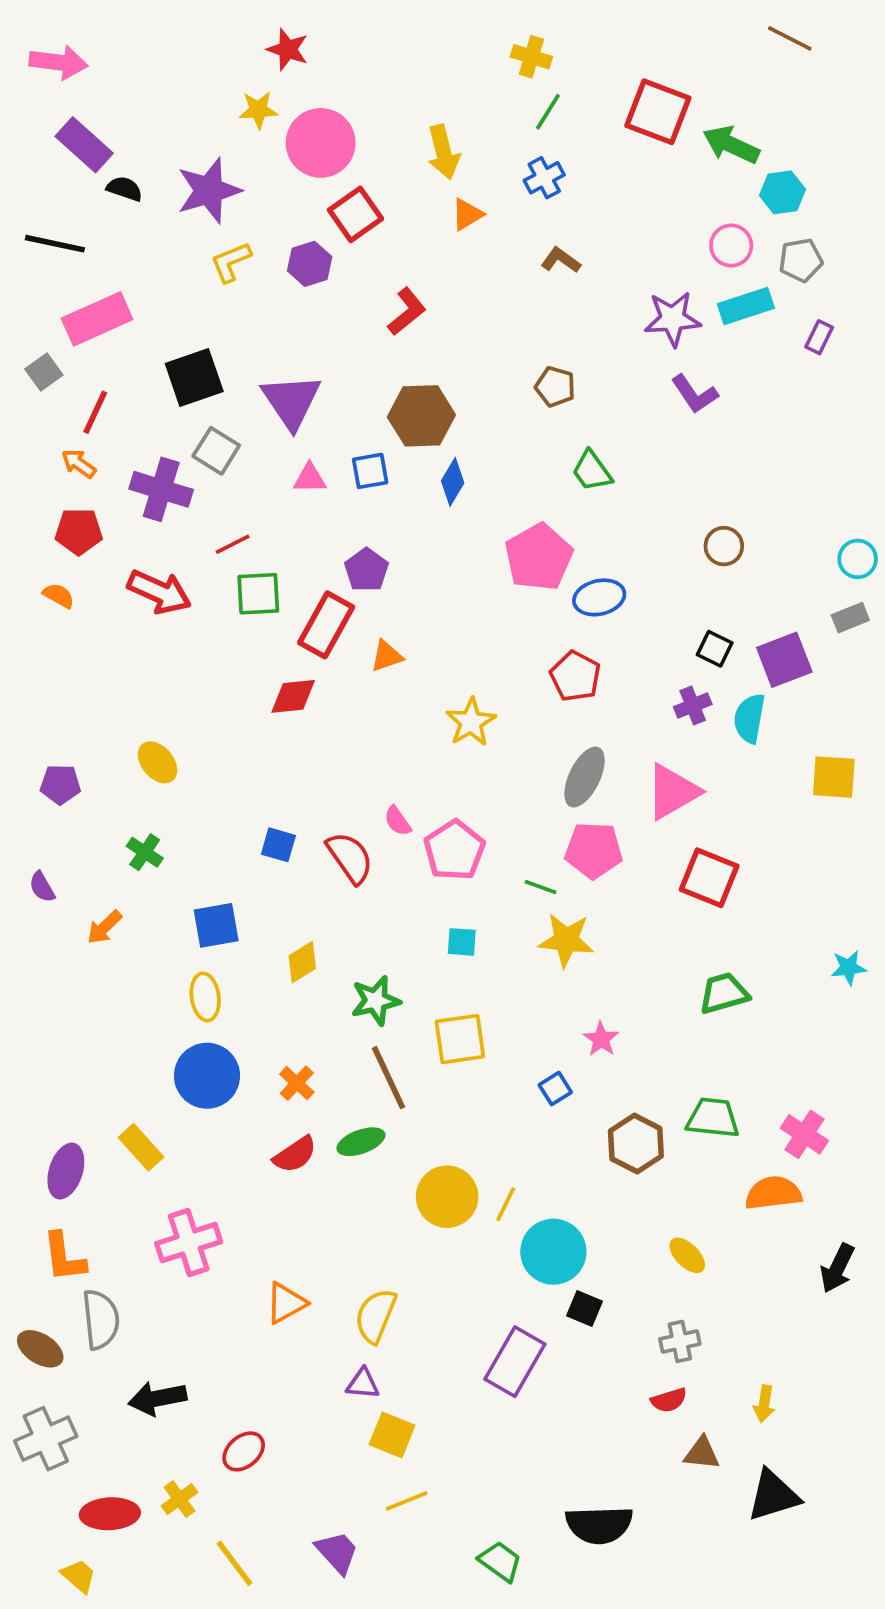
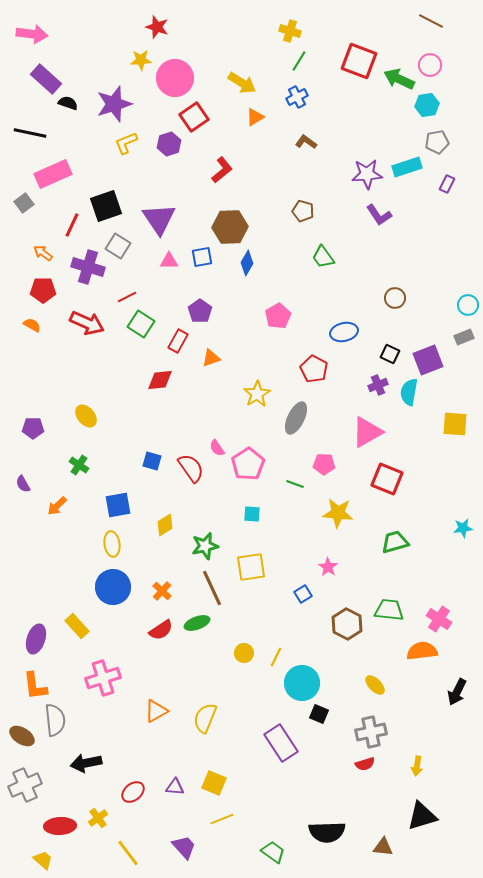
yellow arrow: (443, 152) -> (242, 83), turned -44
pink circle: (731, 246) -> (430, 65), moved
red line: (95, 412) -> (72, 225), moved
pink pentagon: (539, 557) -> (278, 316), moved, size x0.7
green square: (258, 594) -> (141, 324), turned 36
blue ellipse: (599, 597) -> (344, 332), moved
red rectangle: (326, 625) -> (178, 341), size x0.7
gray ellipse: (585, 777) -> (296, 418), moved
pink pentagon: (594, 850) -> (324, 464), size x0.7
yellow star: (566, 940) -> (338, 513), moved
yellow circle: (447, 1197) -> (244, 653), size x0.6
gray cross: (680, 1341) -> (371, 732), size x1.4
purple rectangle: (515, 1362) -> (281, 743), turned -63
purple triangle: (363, 1384) -> (175, 787), moved
brown triangle: (702, 1453) -> (383, 847), moved

